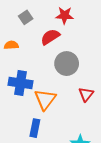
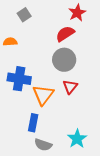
red star: (65, 15) -> (77, 13), moved, turned -30
red semicircle: (50, 37) -> (65, 34), moved
red triangle: (86, 94) -> (70, 87), moved

